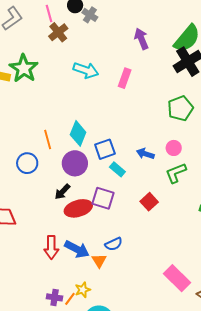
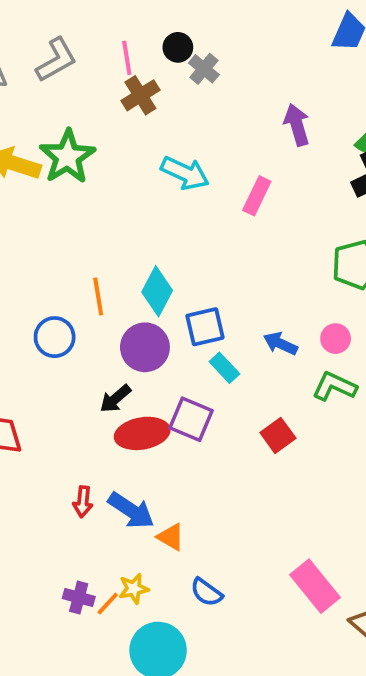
green L-shape: (176, 173) -> (334, 386), turned 40
blue semicircle: (114, 244) -> (206, 592), moved, turned 54
red arrow: (51, 247) -> (83, 502), size x0.7
orange triangle: (99, 261) -> (171, 537), turned -35

